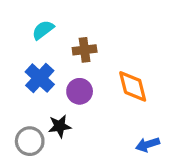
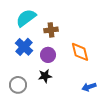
cyan semicircle: (43, 30) -> (26, 18), size x1.5
black star: (60, 126) -> (45, 76), moved

